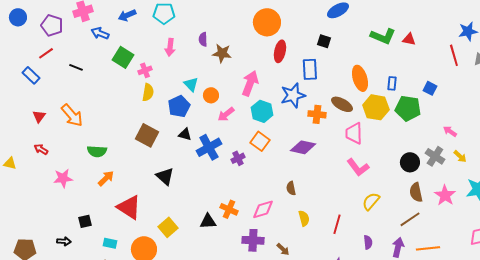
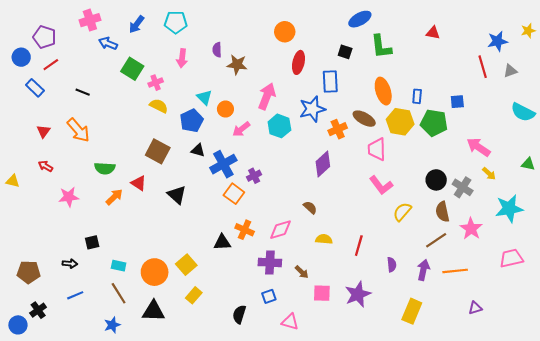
blue arrow: (127, 15) -> (137, 24), turned -30
blue circle: (18, 17) -> (21, 57), moved
orange circle: (267, 22) -> (285, 32), size x0.7
purple pentagon: (52, 25) -> (44, 37), moved
green L-shape: (383, 36) -> (381, 47), moved, turned 60
red triangle: (409, 39) -> (433, 33), moved
black line: (76, 67) -> (83, 92), moved
blue square: (430, 88) -> (457, 102), turned -32
yellow semicircle: (148, 92) -> (159, 106), turned -72
orange cross: (317, 114) -> (338, 129), turned -30
pink arrow: (450, 131) -> (478, 147), size x1.6
orange square: (260, 141) -> (234, 194), moved
purple diamond: (303, 147) -> (323, 164), turned -55
gray cross: (435, 156) -> (463, 187), moved
brown semicircle: (291, 188) -> (310, 207), turned 144
pink star: (445, 195) -> (471, 229), moved
yellow semicircle: (371, 201) -> (402, 212), moved
red triangle: (129, 207) -> (139, 183), moved, size x0.6
yellow semicircle: (304, 218) -> (324, 239), turned -70
yellow square: (168, 227) -> (186, 265), moved

